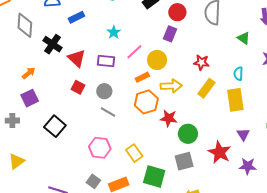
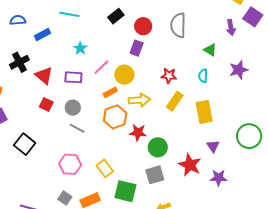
black cross: (52, 44) -> (19, 62), turned 30
cyan semicircle: (238, 74) -> (203, 76), moved

